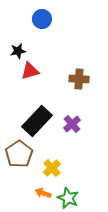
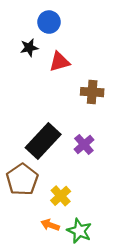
black star: (18, 51) -> (29, 48), moved
red triangle: (30, 71) -> (59, 62), moved

